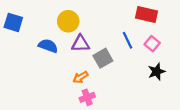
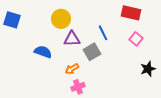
blue line: (127, 40) -> (103, 33), moved
blue semicircle: (48, 46) -> (43, 52), moved
black star: (157, 72) -> (148, 69), moved

